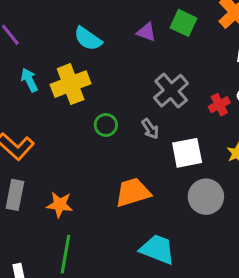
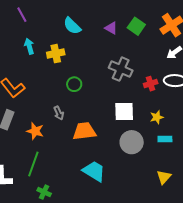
yellow cross: (71, 84) -> (56, 54), size x0.7
gray cross: (171, 91) -> (121, 69), turned -35
gray arrow: (150, 129) -> (59, 113), moved

